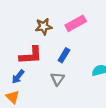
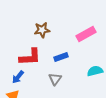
pink rectangle: (76, 23) -> (86, 34), moved
blue rectangle: (64, 55) -> (61, 57), turned 40

